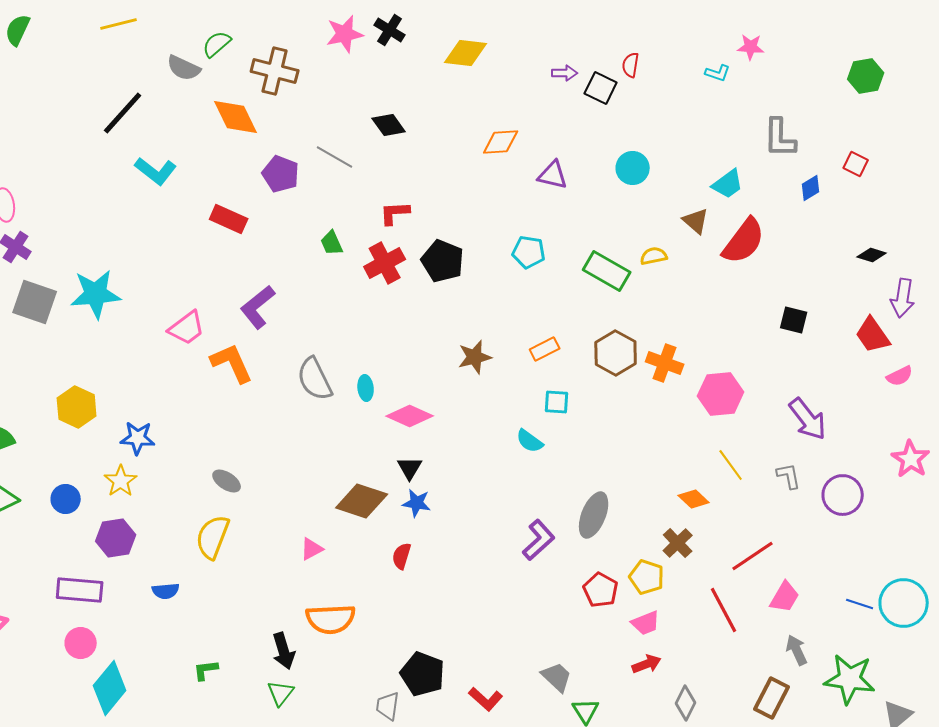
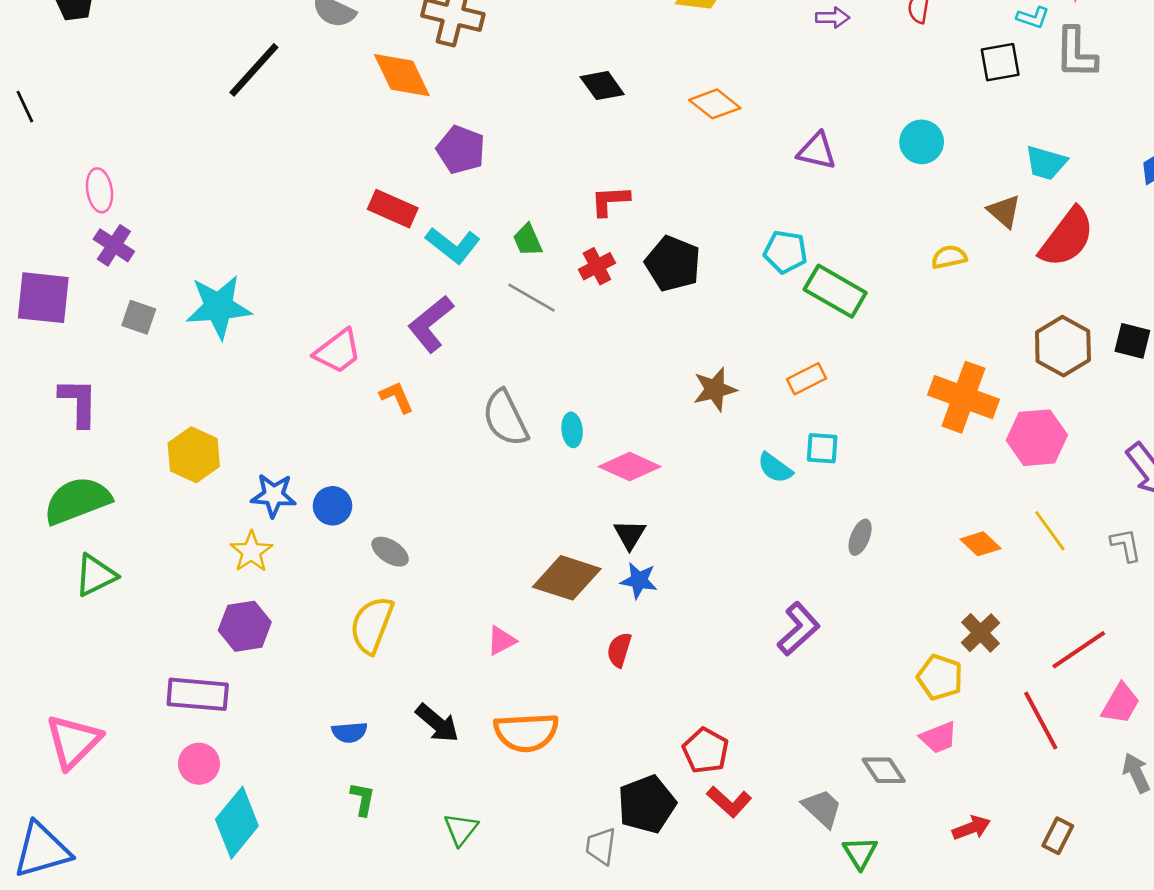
black square: (601, 88) -> (1000, 62), moved, turned -36
gray L-shape: (780, 138) -> (1076, 53), moved
orange diamond: (501, 142) -> (715, 104), moved, turned 42
gray line: (335, 157) -> (531, 298), moved
cyan L-shape: (156, 171) -> (453, 245), moved
cyan trapezoid: (728, 184) -> (1046, 163), turned 52
red cross: (385, 263) -> (597, 266), size x0.7
green rectangle: (607, 271) -> (835, 291), moved
gray square: (35, 302) -> (139, 317), size x0.6
brown hexagon: (616, 353) -> (1063, 346), moved
orange L-shape: (232, 363) -> (397, 397), size x0.6
orange cross: (665, 363) -> (963, 397), size x1.4
cyan semicircle: (530, 441) -> (775, 468), moved
blue circle: (66, 499) -> (333, 506), moved
orange diamond: (694, 499) -> (981, 544), moved
gray ellipse: (594, 515) -> (860, 537), moved, size x0.6
red pentagon: (601, 590) -> (706, 751), moved
blue semicircle: (166, 591) -> (350, 732), moved
black arrow: (284, 651) -> (437, 723), moved, turned -33
red arrow: (647, 664) -> (971, 828), moved
green L-shape: (206, 670) -> (363, 799), turned 108
black pentagon: (423, 674) -> (647, 804), turned 30
brown rectangle: (772, 698) -> (1058, 836), moved, size x0.7
red L-shape: (486, 699) -> (729, 802), moved
gray diamond: (686, 703) -> (884, 770), moved, turned -60

